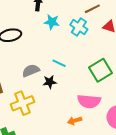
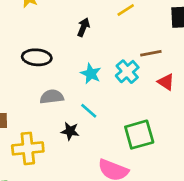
cyan star: (52, 22) -> (91, 74), moved
gray semicircle: (31, 71) -> (52, 97), moved

